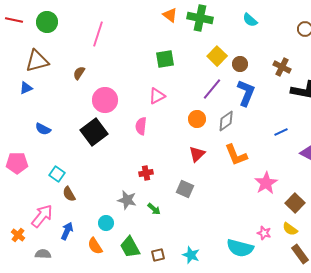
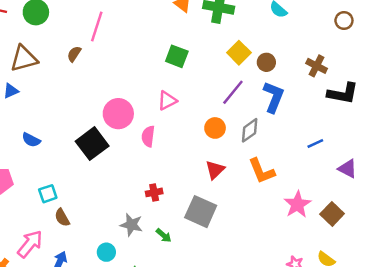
green square: (165, 59) -> (177, 56), turned 30
brown semicircle: (79, 73) -> (74, 54), moved
pink circle: (105, 100) -> (118, 114), moved
cyan square: (57, 174) -> (48, 194), turned 35
gray square: (185, 189) -> (201, 212), size x1.5
brown square: (295, 203) -> (332, 214), moved

